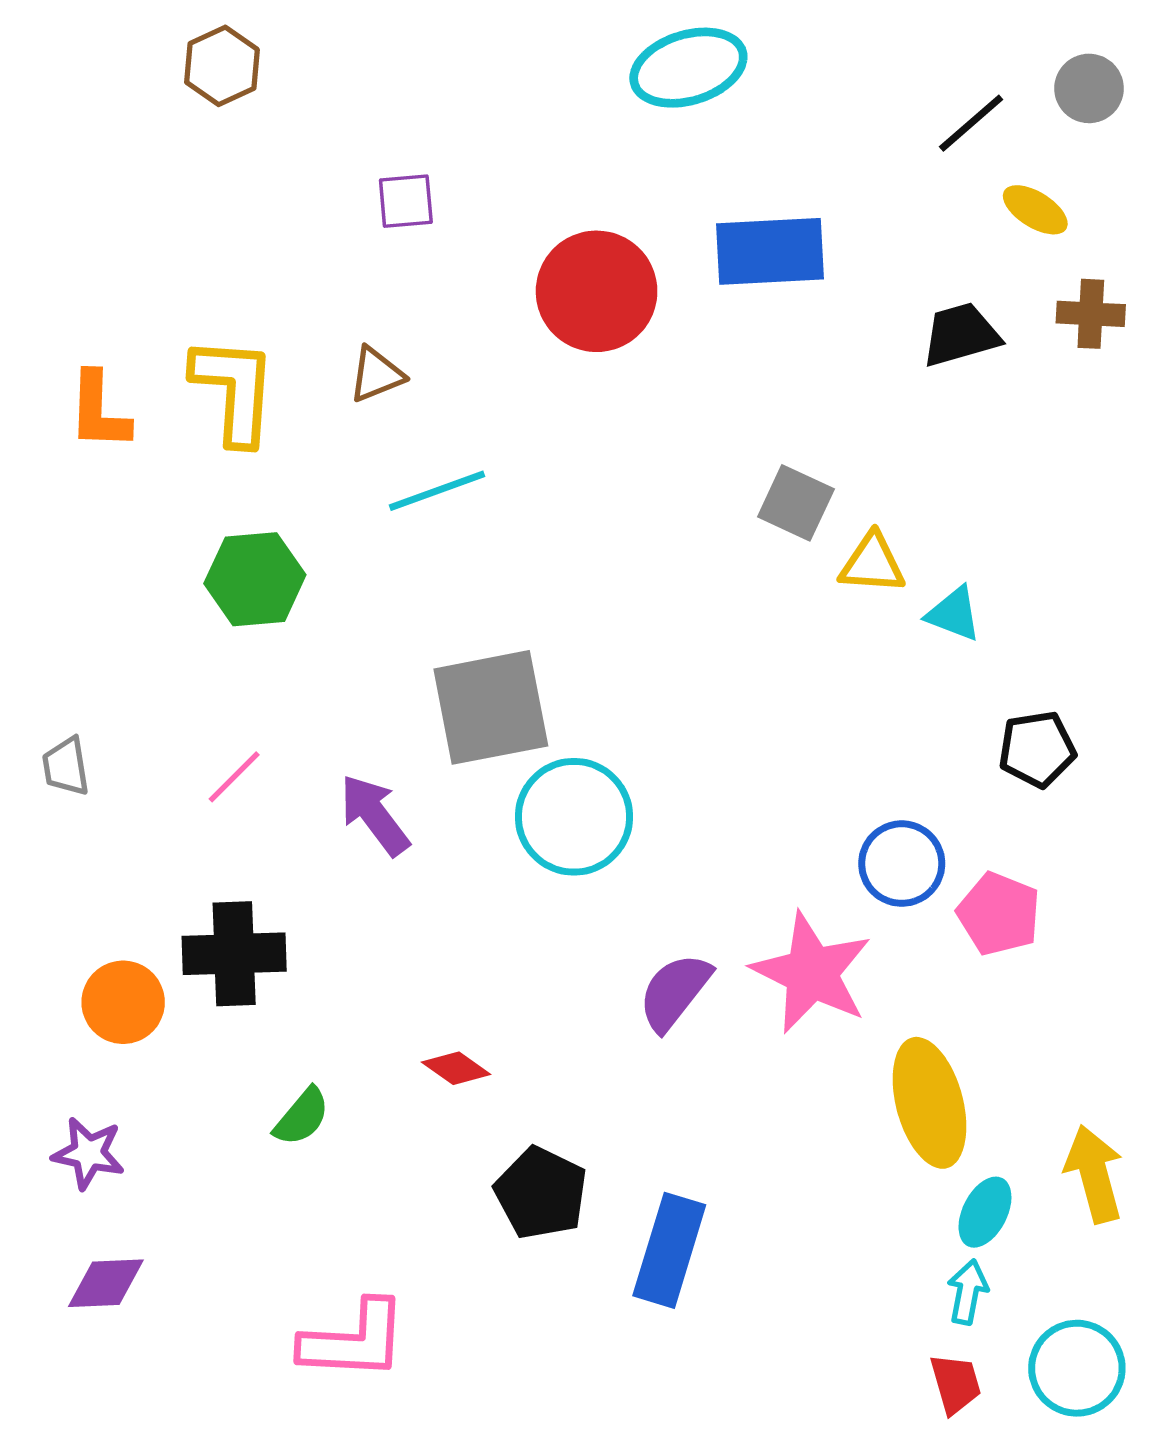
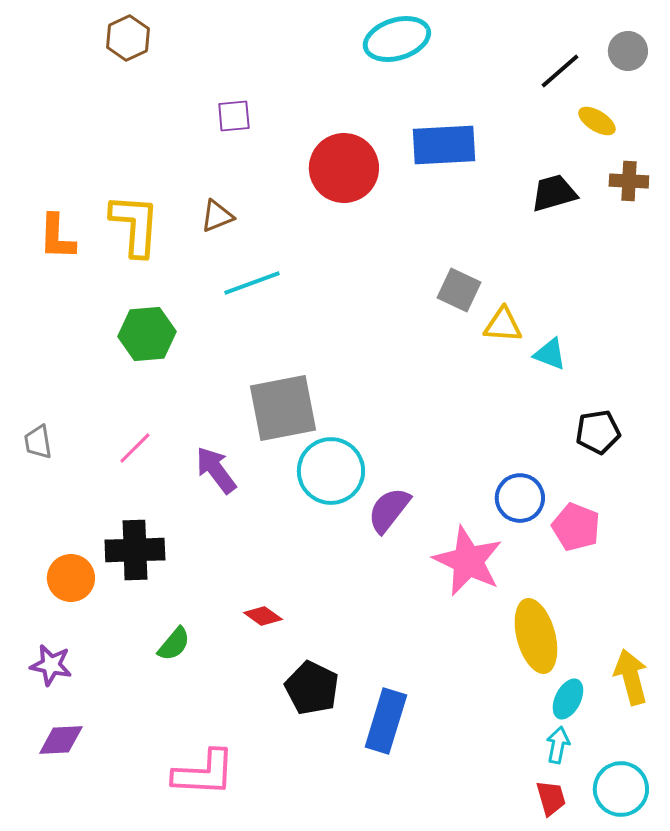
purple semicircle: (675, 992) -> (389, 510), moved

